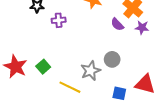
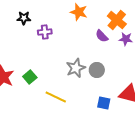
gray star: (91, 71) -> (76, 68), moved

